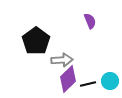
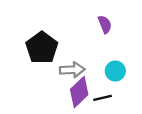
cyan circle: (110, 81) -> (115, 71), moved

